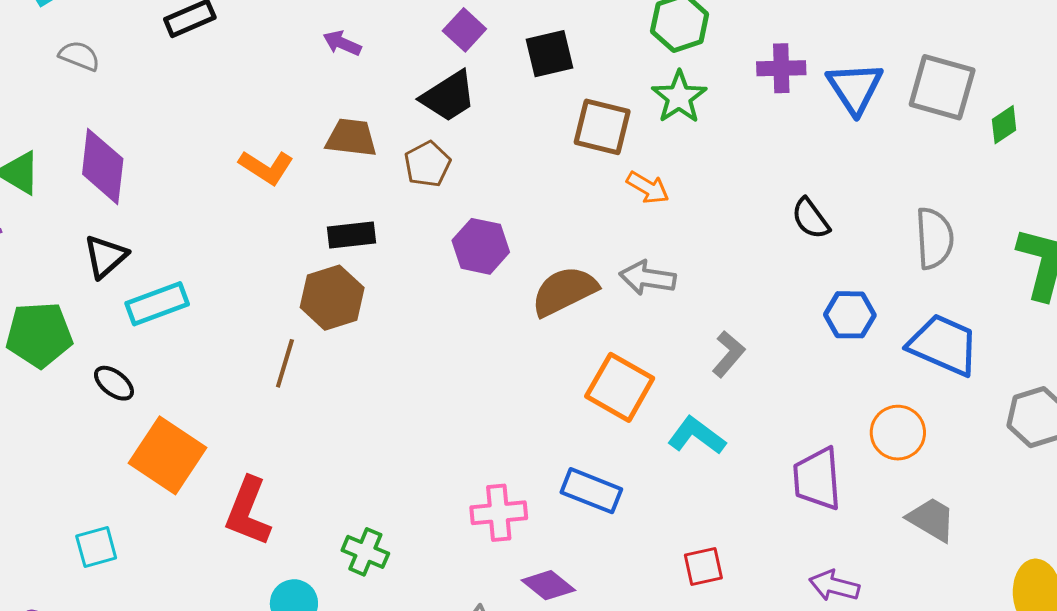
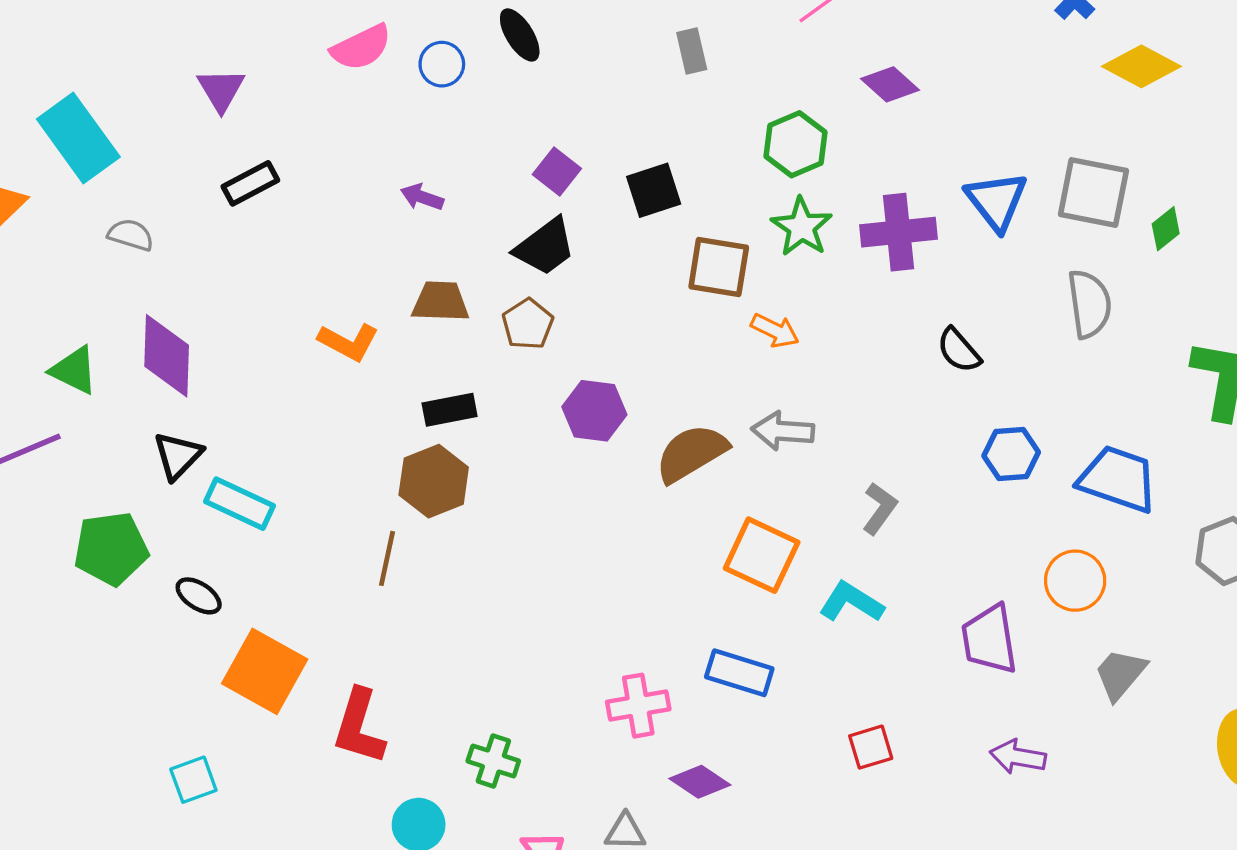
purple cross: (781, 68) -> (899, 232), moved, size x1.4
gray semicircle: (934, 238) -> (1089, 304), moved
cyan rectangle: (157, 304) -> (239, 504), turned 50
gray trapezoid: (931, 519) -> (1120, 674), turned -76

